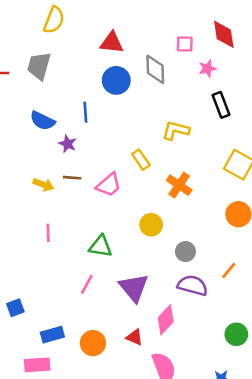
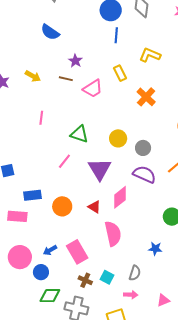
blue line: (85, 112) -> (116, 35), moved
purple star: (68, 144) -> (75, 61), moved
yellow arrow: (43, 185) -> (33, 76), moved
yellow circle: (151, 225) -> (118, 138), moved

